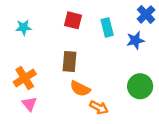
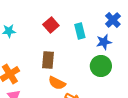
red square: (73, 20) -> (51, 25), turned 35
green circle: (140, 86) -> (101, 66), moved

